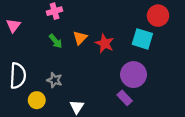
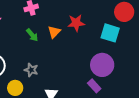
red star: (105, 43) -> (76, 23), moved, turned -30

